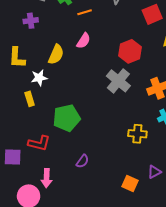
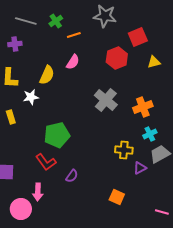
purple cross: (31, 21) -> (15, 44), moved
red hexagon: (130, 51) -> (117, 58), moved
yellow rectangle: (30, 99) -> (11, 117), moved
red L-shape: (39, 143) -> (46, 162), moved, turned 40
purple triangle: (154, 172) -> (140, 168), moved

